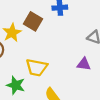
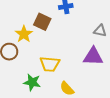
purple triangle: (84, 64) -> (93, 56), size x1.5

